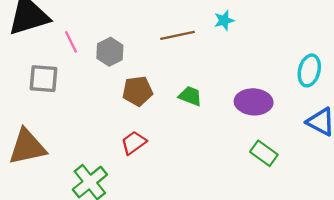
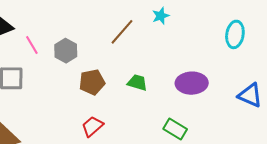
brown line: (177, 35) -> (122, 32), turned -32
cyan ellipse: (309, 70) -> (235, 34), moved
green rectangle: (264, 153) -> (175, 129), moved

